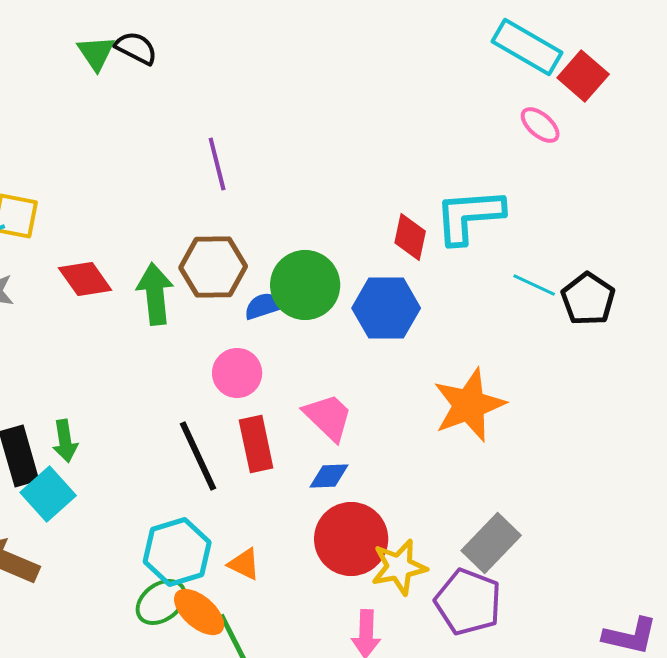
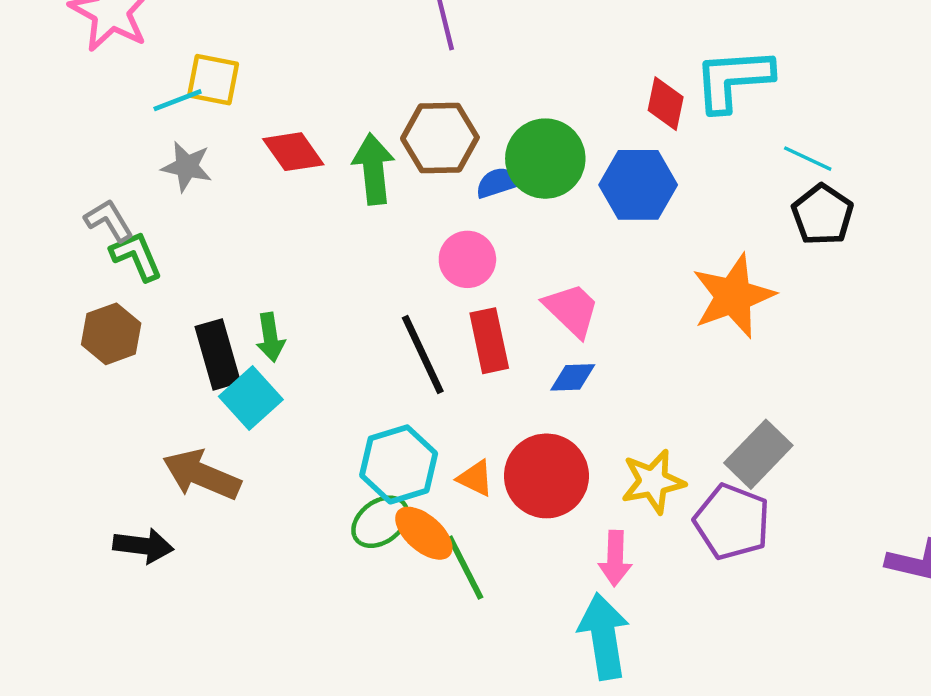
black pentagon: (588, 299) -> (823, 215), moved
red circle: (351, 539) -> (546, 476), moved

